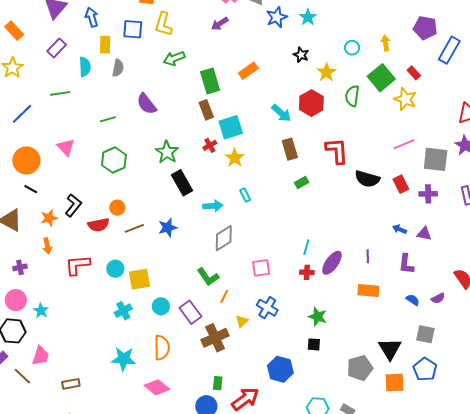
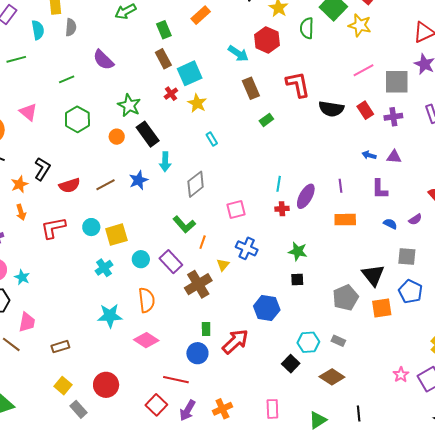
green rectangle: (210, 81) -> (164, 30), size x0.7
cyan arrow: (213, 206) -> (165, 162), moved, turned 102
orange circle: (117, 208) -> (117, 137), moved

